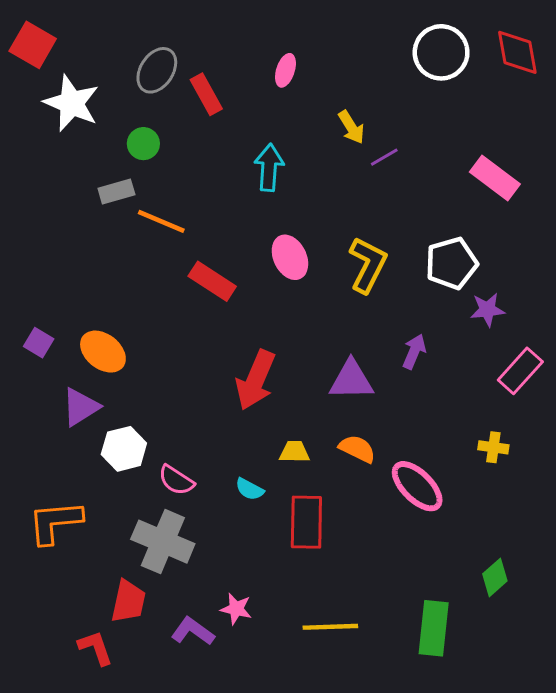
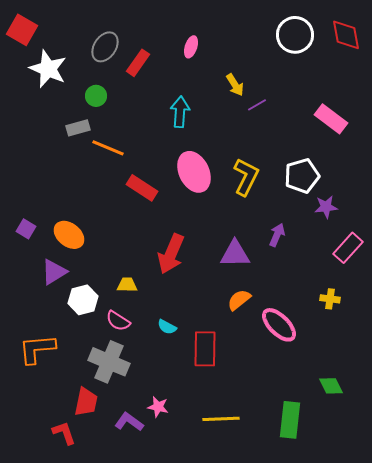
red rectangle: (206, 94) -> (138, 63), turned 64
pink ellipse: (290, 257) -> (194, 172), size x1.4
orange semicircle: (357, 449) -> (239, 300), turned -65
yellow trapezoid: (294, 452) -> (127, 285), moved
green diamond: (495, 577) -> (331, 386), turned -75

